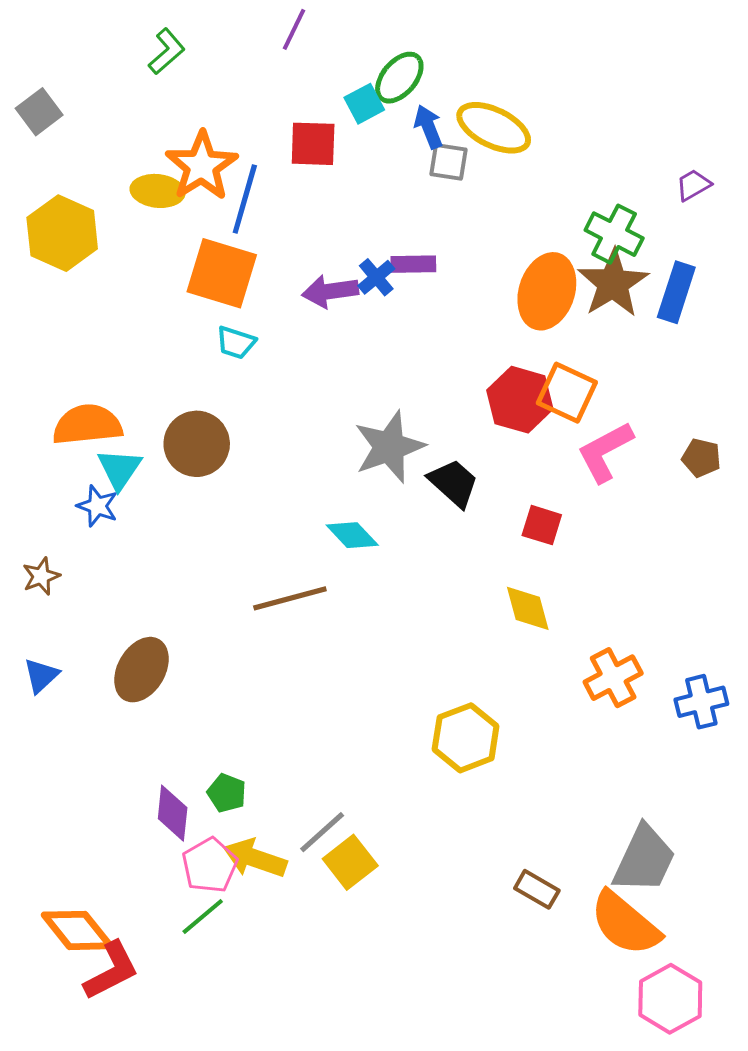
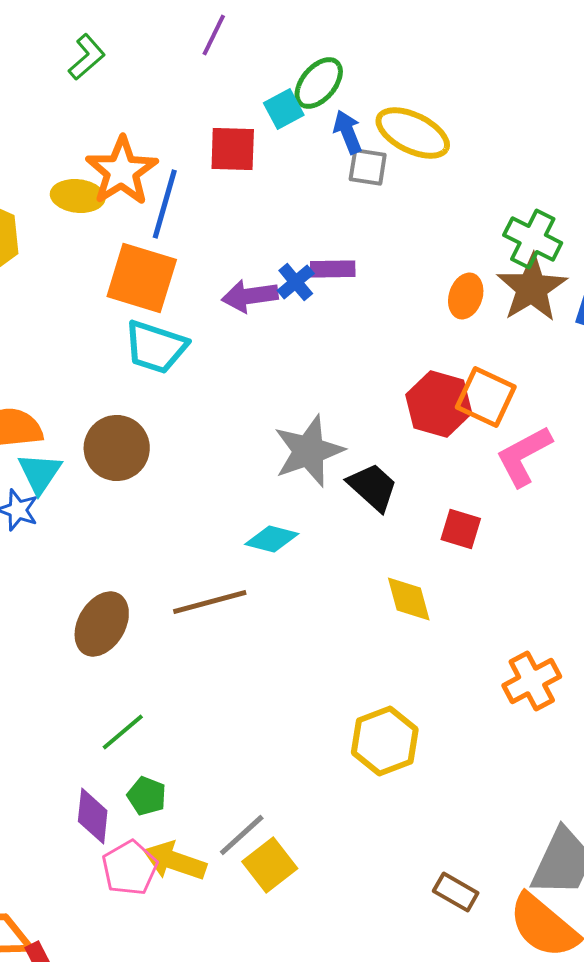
orange ellipse: (547, 291) -> (466, 296), size x0.6
cyan trapezoid: (236, 342) -> (156, 347), size x1.6
cyan diamond: (352, 535) -> (272, 539), turned -32
yellow diamond: (528, 608) -> (409, 599), moved
brown ellipse: (141, 670) -> (102, 624), moved
green line: (203, 916) -> (123, 732), moved

